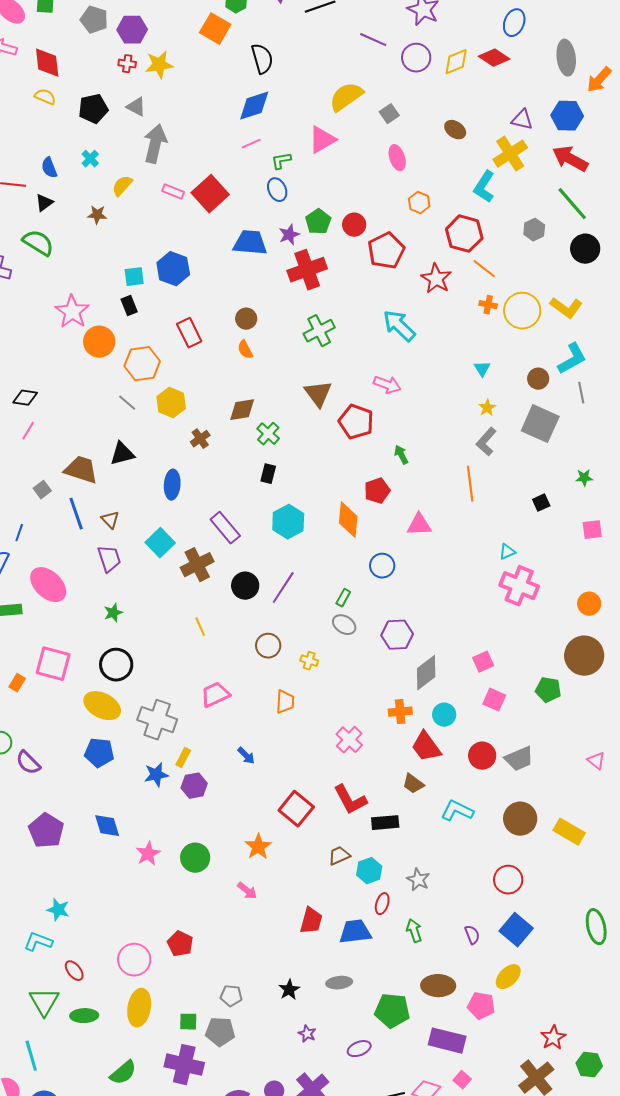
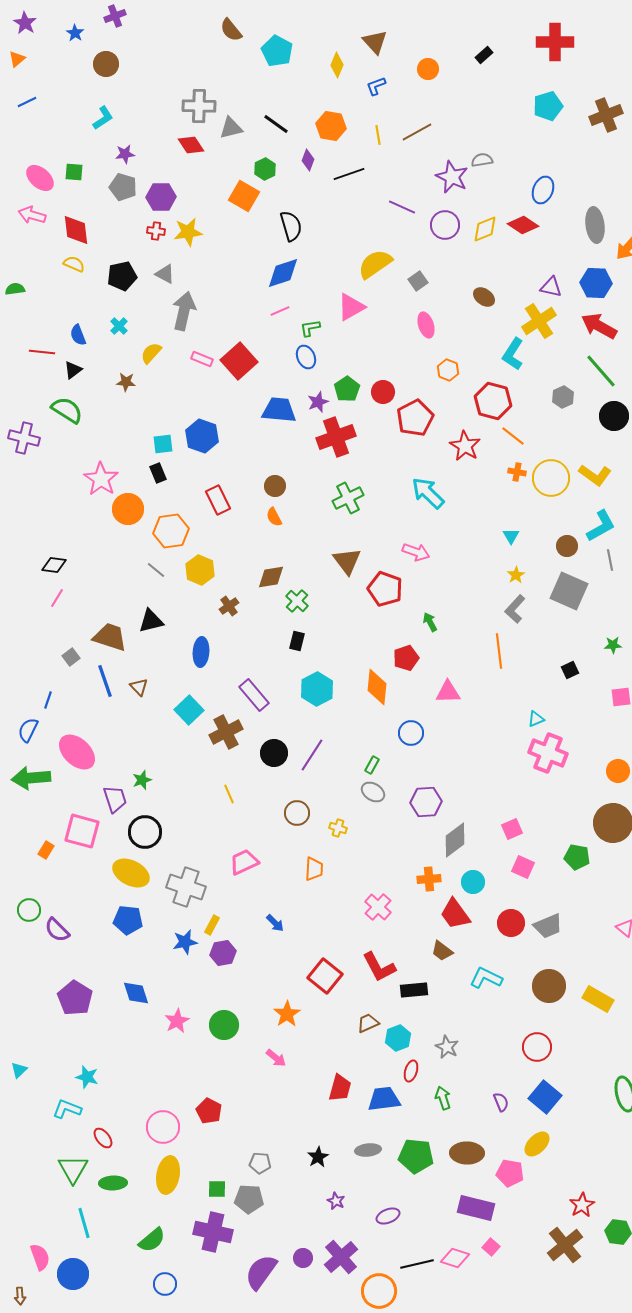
purple trapezoid: (109, 559) -> (115, 799), moved
green pentagon: (392, 1011) -> (416, 1156), moved
cyan line: (31, 1056) -> (84, 1223), moved

